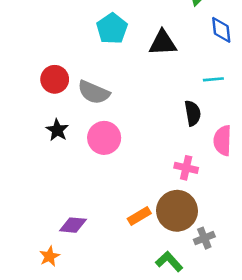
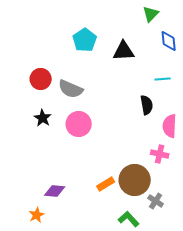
pink cross: (186, 168) -> (160, 154), moved
gray cross: (204, 238) -> (156, 201), turned -35

